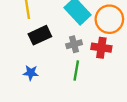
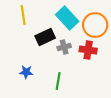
black rectangle: (40, 35) -> (45, 37), moved
green line: (76, 70) -> (58, 81), moved

